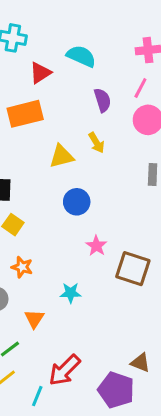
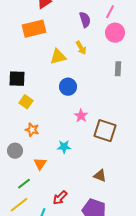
brown triangle: (140, 363) -> (100, 176), moved
red arrow: (65, 370) -> (60, 198), size x0.7

